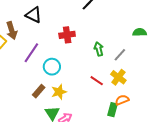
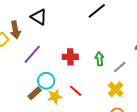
red cross: (67, 35) -> (70, 57), moved
cyan circle: (52, 67) -> (46, 81), moved
red line: (97, 81) -> (76, 91), moved

